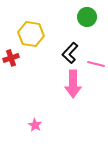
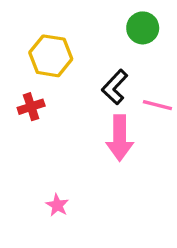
red cross: (11, 58) -> (31, 107), moved

